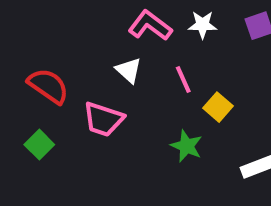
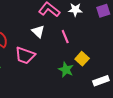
yellow square: (218, 107) -> (82, 59), moved

